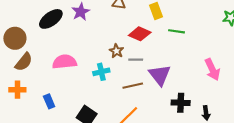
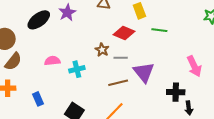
pink semicircle: (64, 62) -> (52, 61), size x0.7
cyan cross: (101, 72) -> (77, 69), moved
black cross: (181, 103) -> (176, 92), moved

